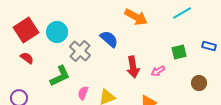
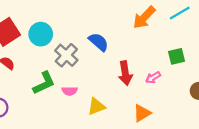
orange arrow: (136, 17) -> (144, 17), moved, turned 105
pink semicircle: (83, 93) -> (70, 91), moved, turned -112

